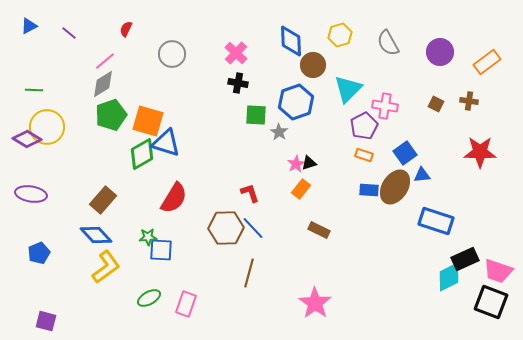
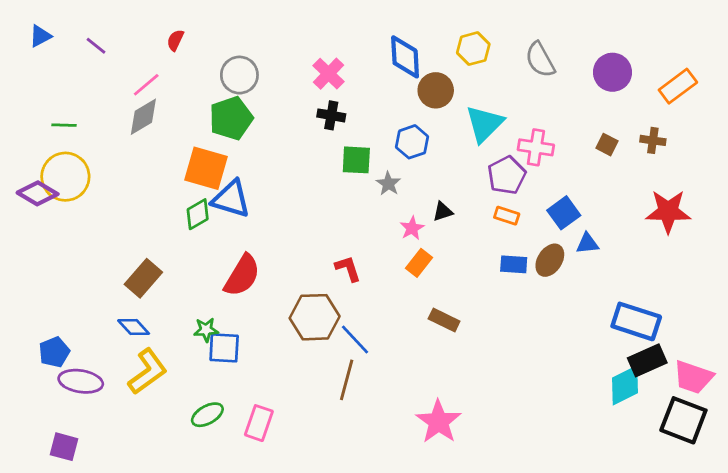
green line: (34, 90) -> (64, 125), moved
blue hexagon: (296, 102) -> (412, 142), size x0.7
green pentagon: (111, 115) -> (231, 118), moved
green diamond: (142, 154) -> (198, 214), size x0.7
black triangle: (309, 163) -> (443, 211), moved
brown ellipse: (395, 187) -> (550, 260), size x0.7
purple ellipse: (31, 194) -> (81, 381), moved
blue rectangle: (436, 221) -> (636, 321), moved
blue line: (253, 228) -> (355, 340), moved
blue diamond: (96, 235) -> (134, 327), size x0.7

